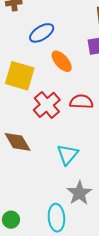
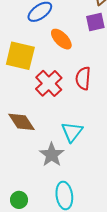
red semicircle: (81, 102) -> (83, 78), turned -85
gray star: (79, 193) -> (52, 155), moved

